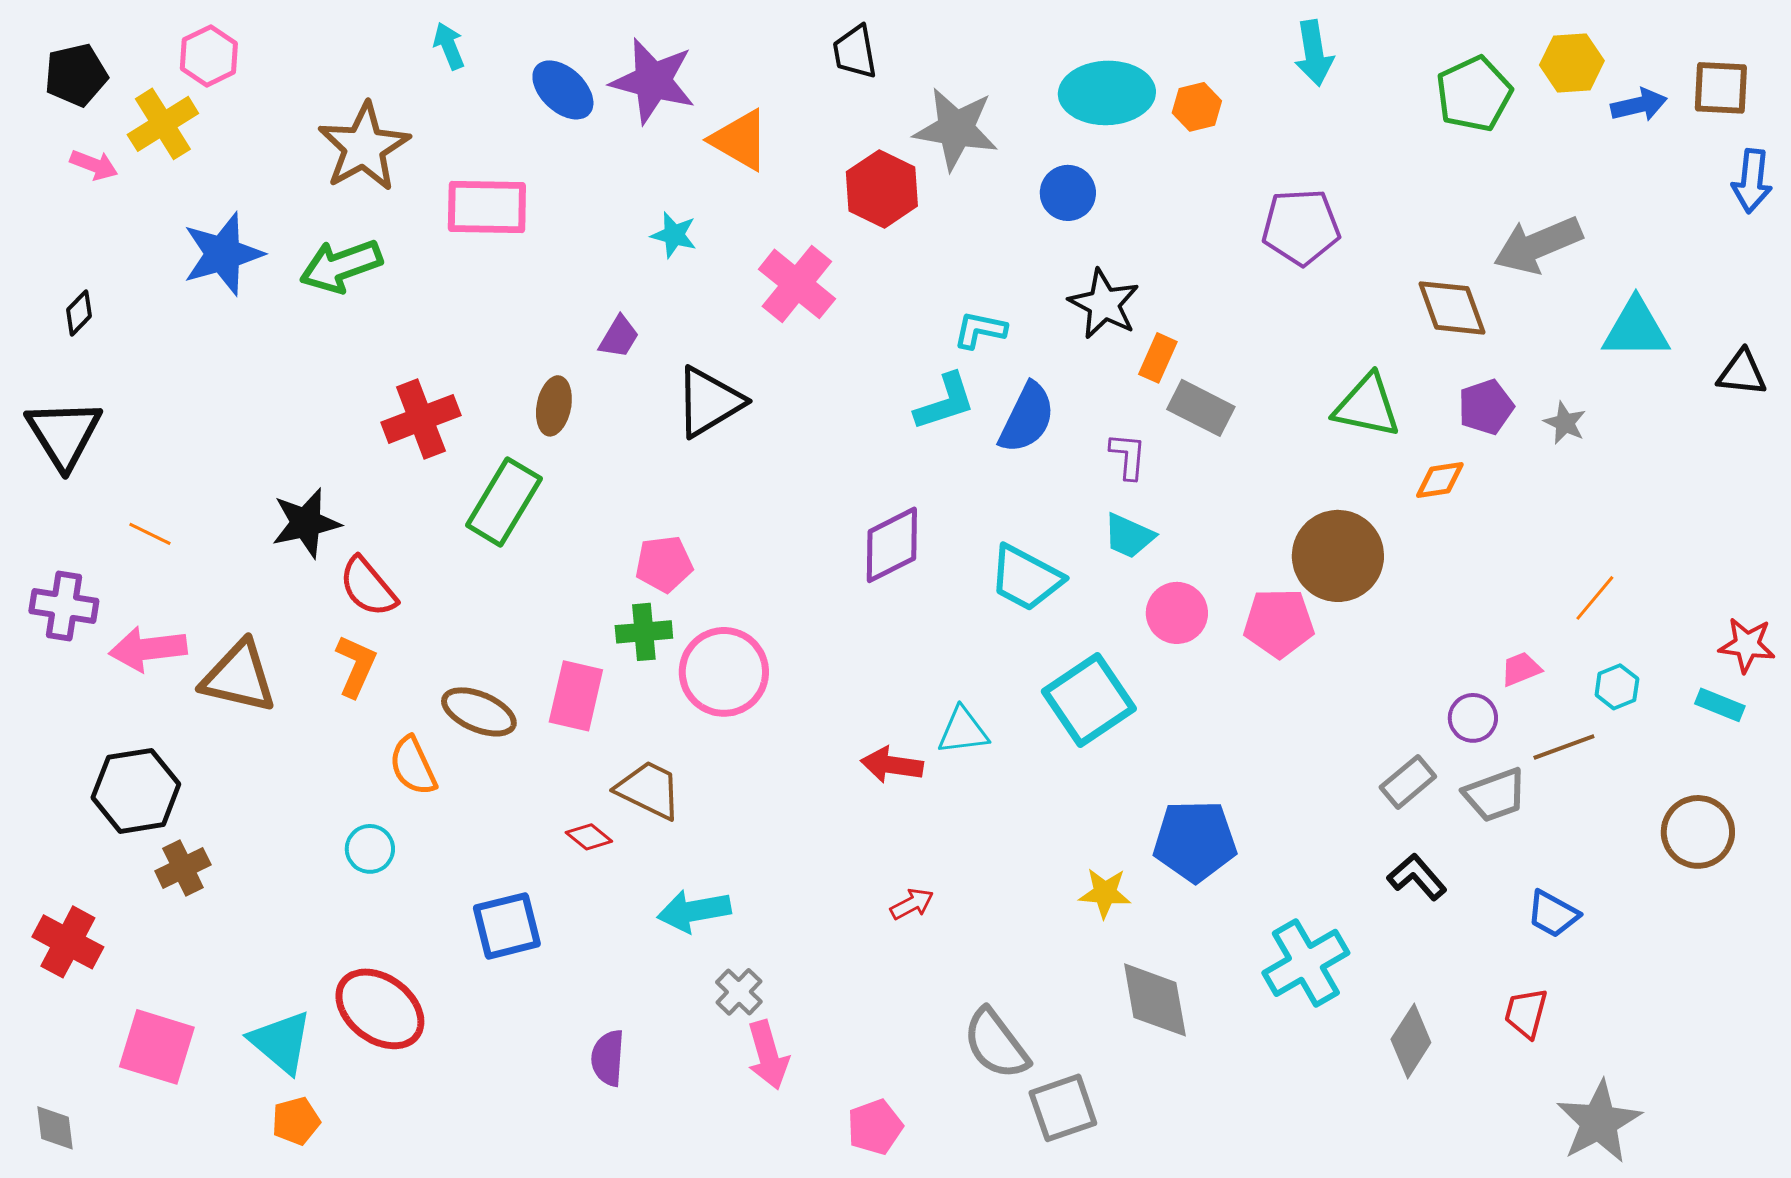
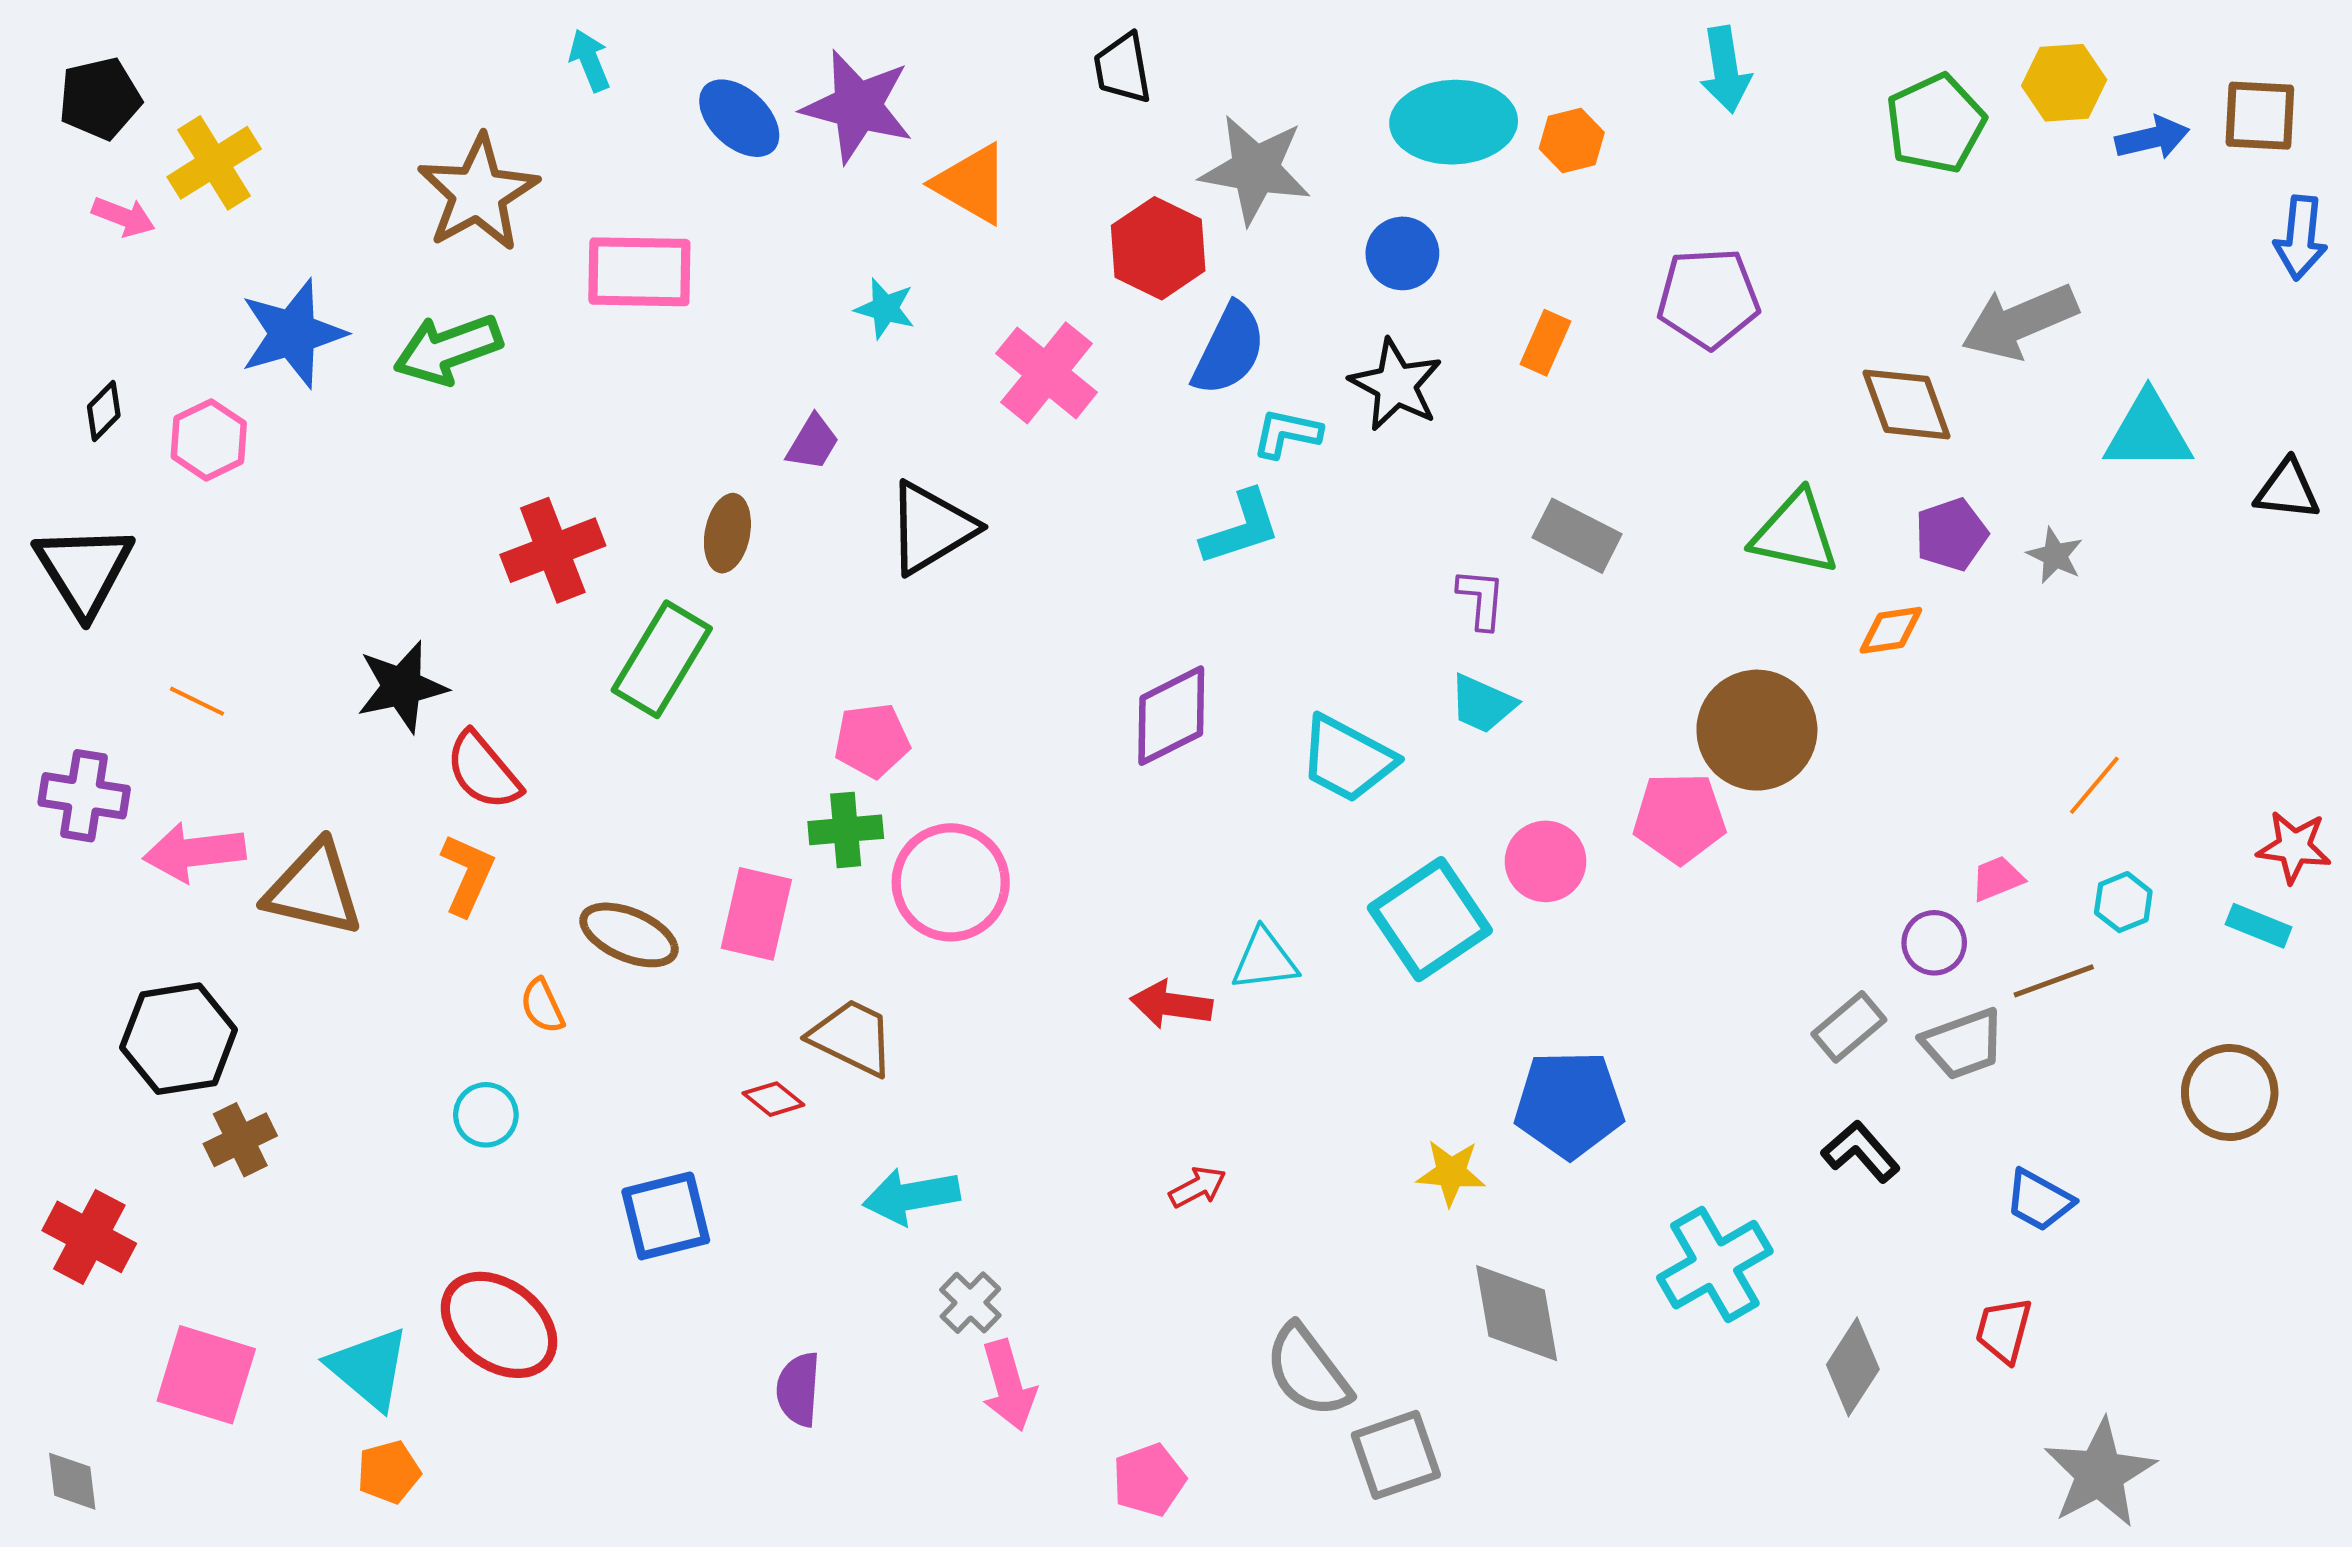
pink hexagon: (209, 56) -> (209, 440), moved
black star: (1104, 304) -> (1396, 385), moved
orange rectangle: (1158, 358) -> (1546, 343), moved
blue semicircle: (1027, 418) -> (1229, 349), moved
pink circle: (1177, 613) -> (1546, 861), moved
orange semicircle: (413, 766) -> (542, 1006), size x0.7

